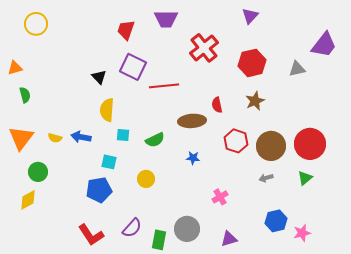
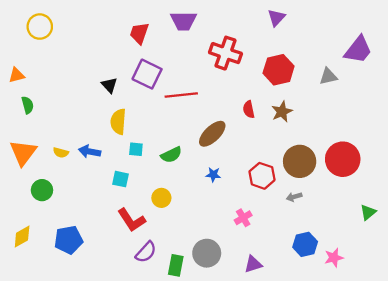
red cross: (204, 48) -> (226, 53), turned -32
red semicircle: (217, 105) -> (249, 109), moved
brown ellipse: (192, 121) -> (212, 134), turned -40
red hexagon: (236, 141) -> (262, 176), moved
green triangle: (305, 178) -> (368, 212), moved
blue pentagon: (99, 190) -> (69, 240), moved
yellow diamond: (28, 200) -> (22, 237), moved
red L-shape: (91, 235) -> (132, 220), moved

